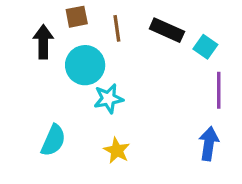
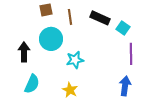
black arrow: (43, 42) -> (24, 52), moved
cyan star: (108, 99) -> (75, 60), moved

